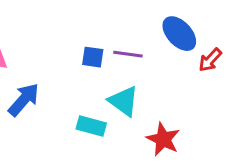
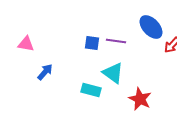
blue arrow: (24, 100) -> (45, 72), size x0.7

